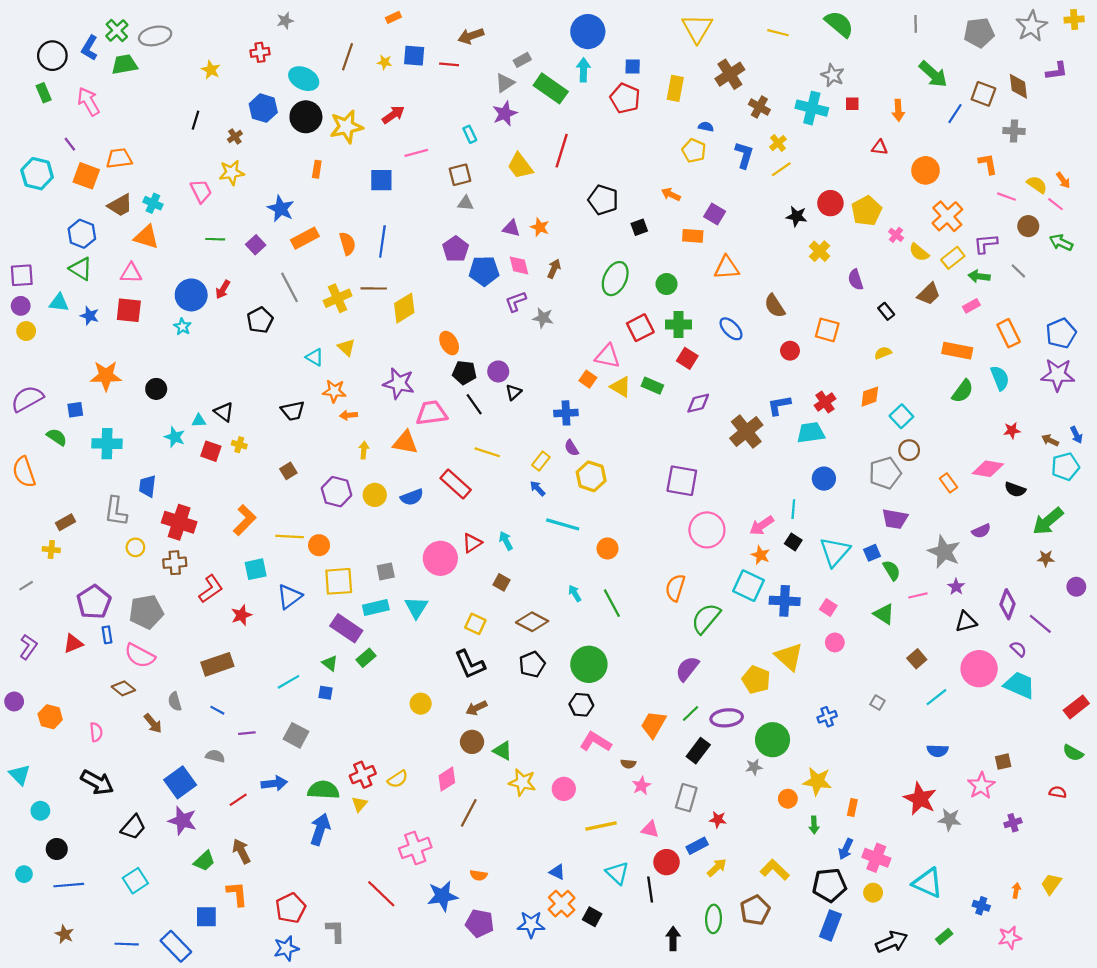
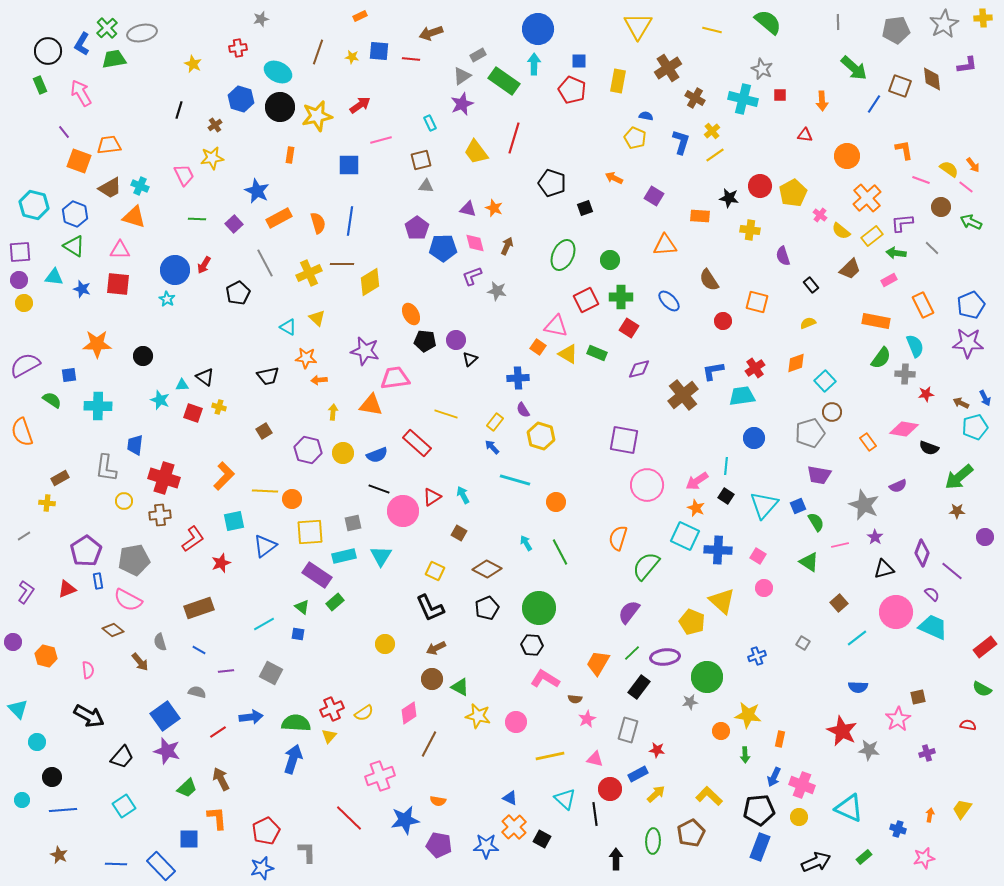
gray cross: (1014, 131) -> (905, 374), moved
cyan hexagon: (37, 174) -> (34, 205), moved
orange rectangle: (693, 236) -> (700, 216), moved
yellow cross: (820, 251) -> (750, 230), turned -36
black line: (474, 404) -> (379, 489), moved, turned -35

